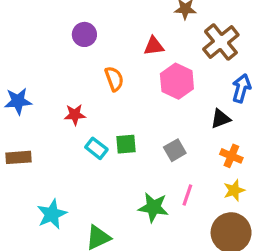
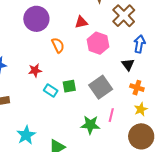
purple circle: (84, 34) -> (36, 19), size x1.6
black triangle: (221, 119) -> (128, 65), turned -40
gray square: (175, 150) -> (101, 87), size x1.6

